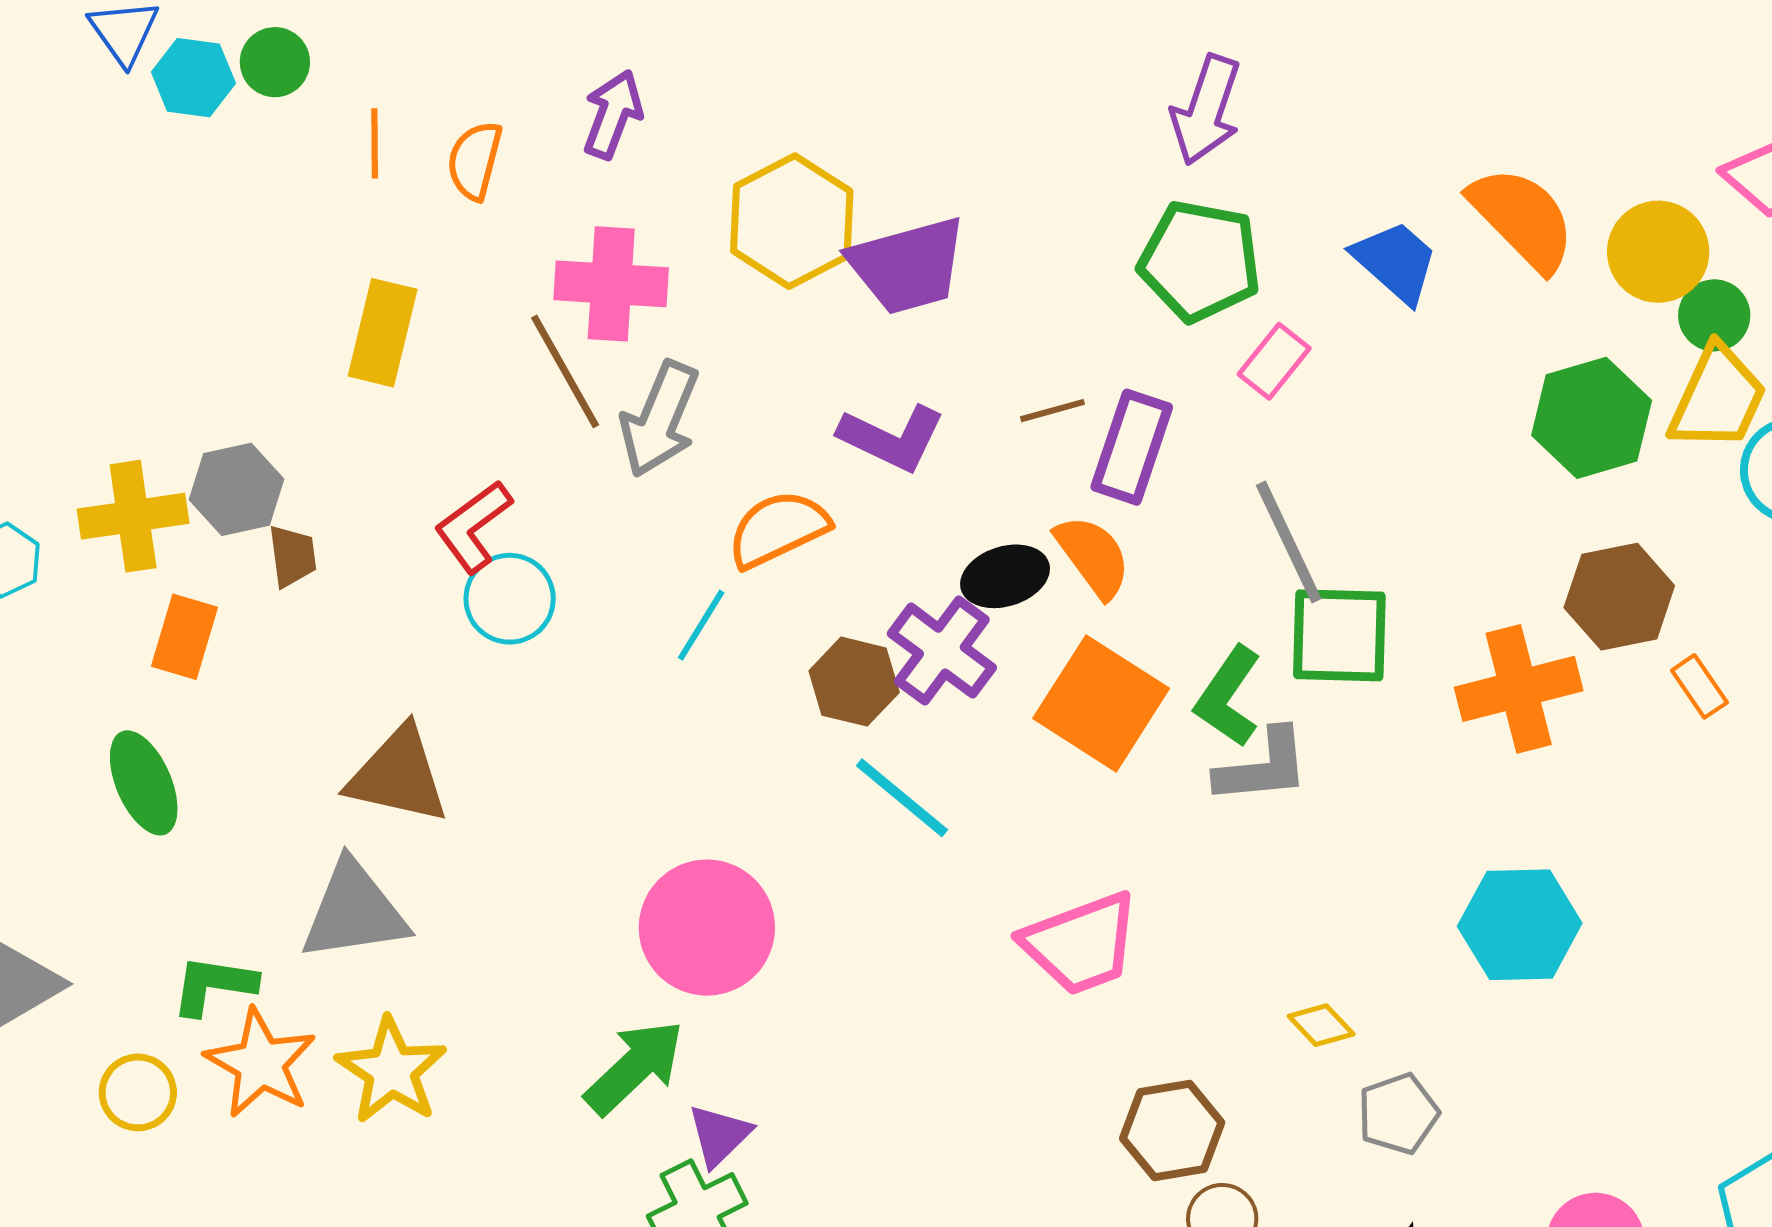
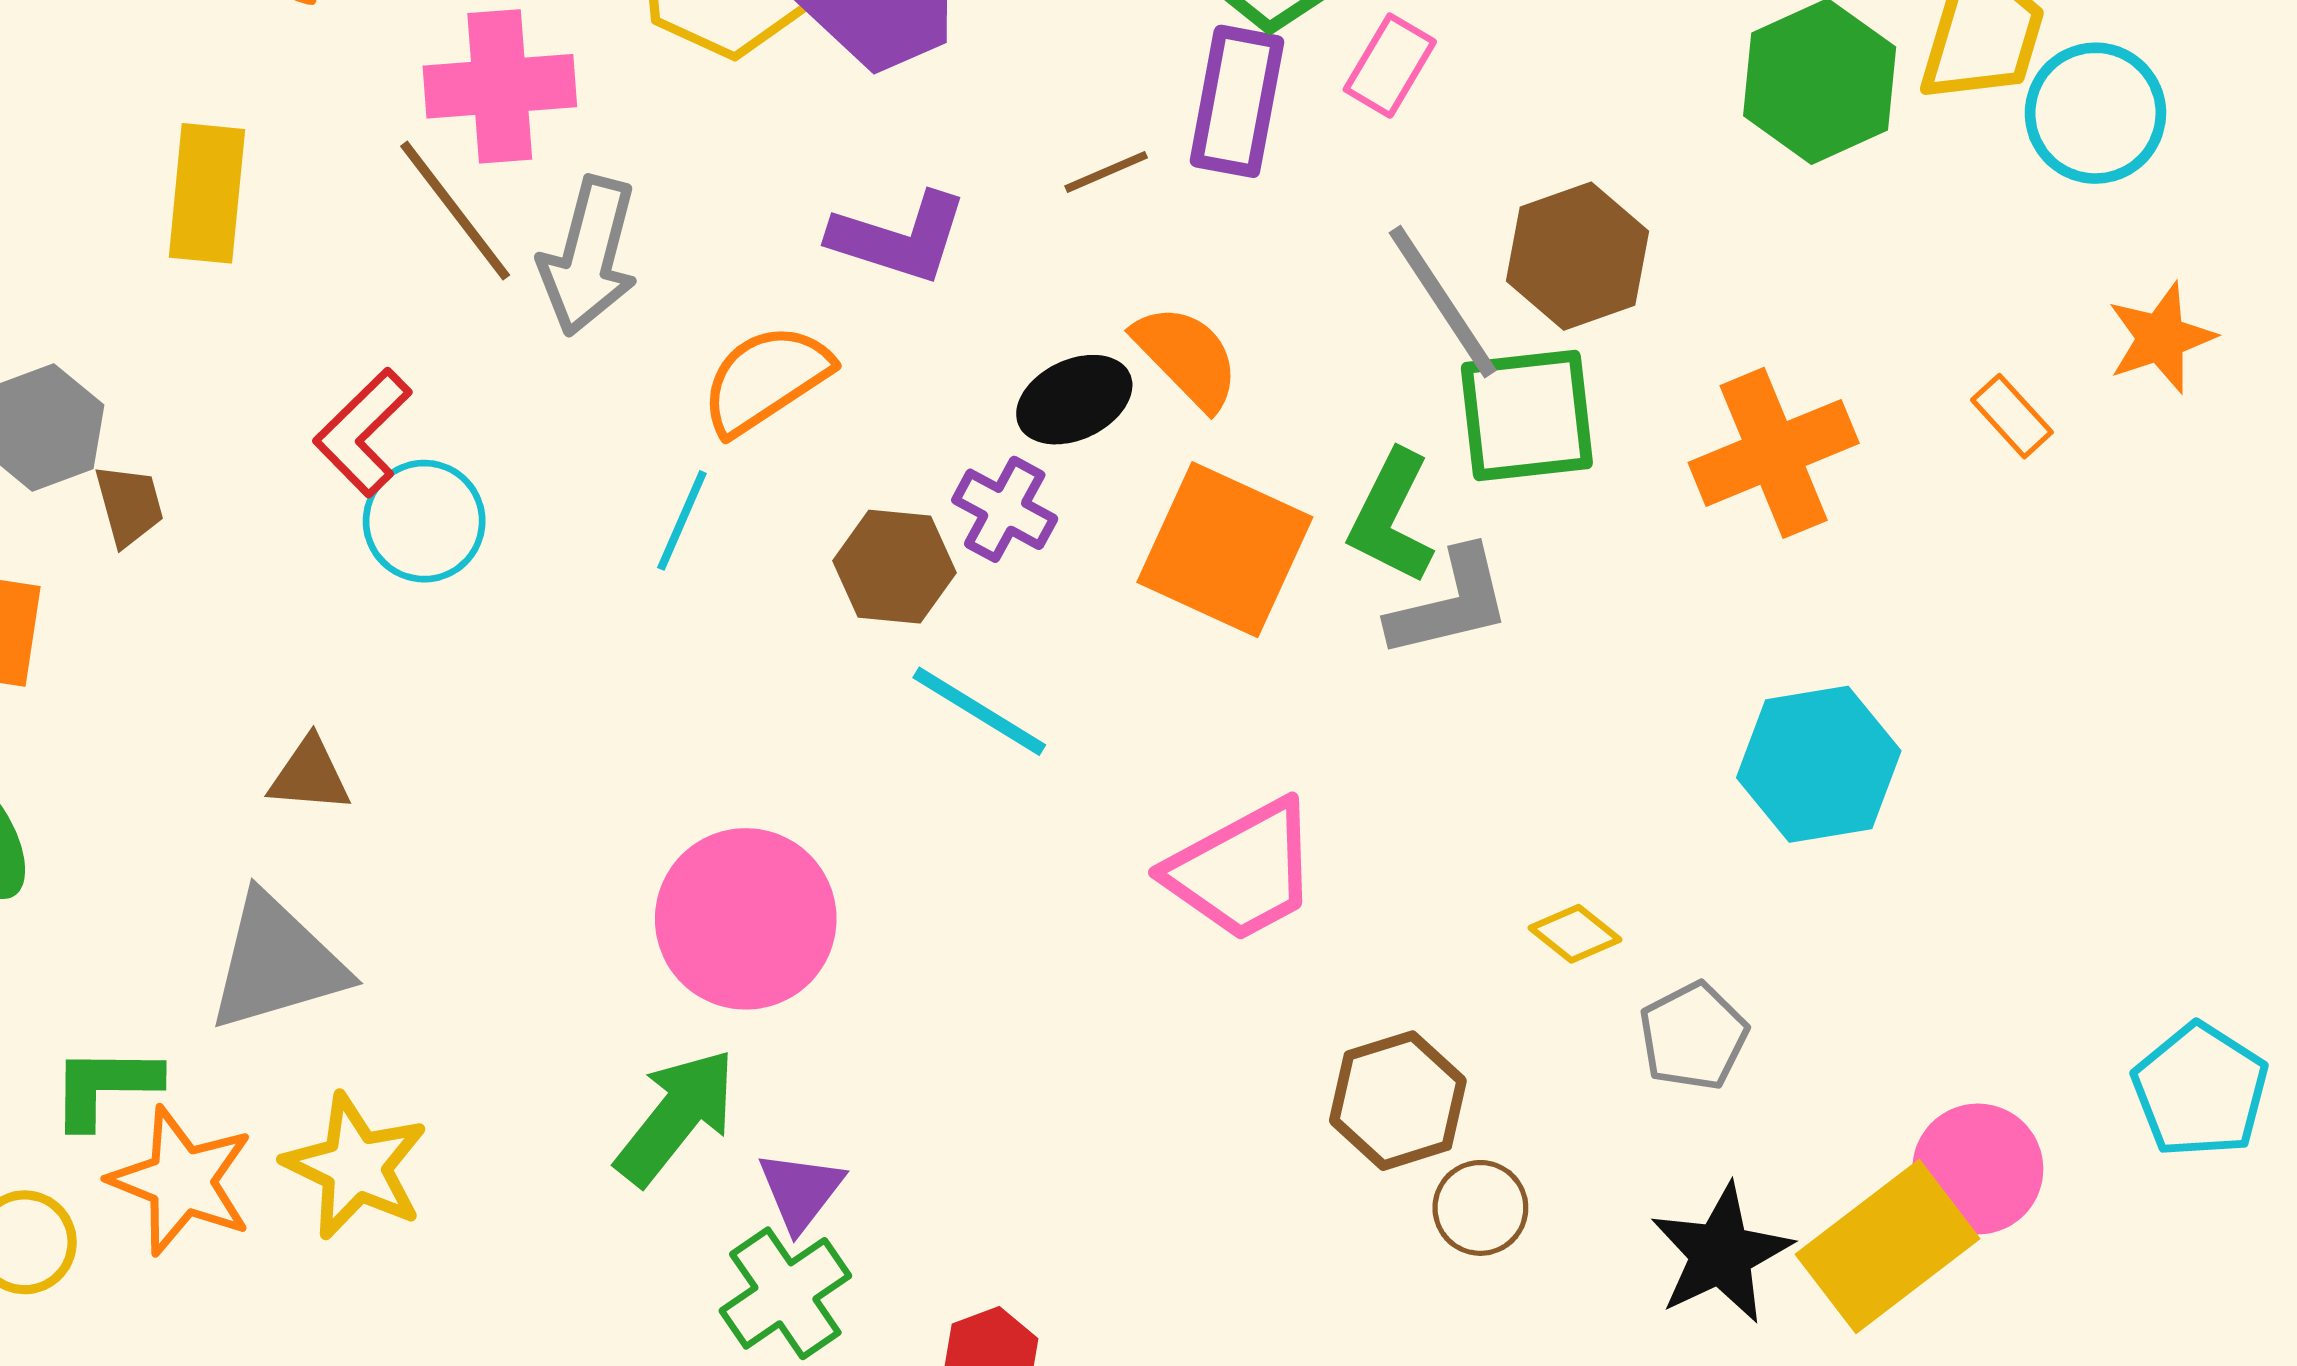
purple rectangle: (1132, 447) -> (1237, 101), moved
brown hexagon: (1619, 597) -> (1578, 256), moved
purple cross: (942, 651) -> (1005, 509), size x0.7
brown triangle: (398, 775) -> (310, 775), size x0.6

